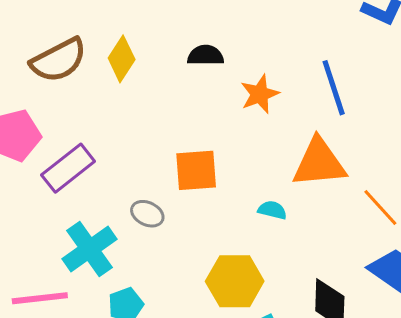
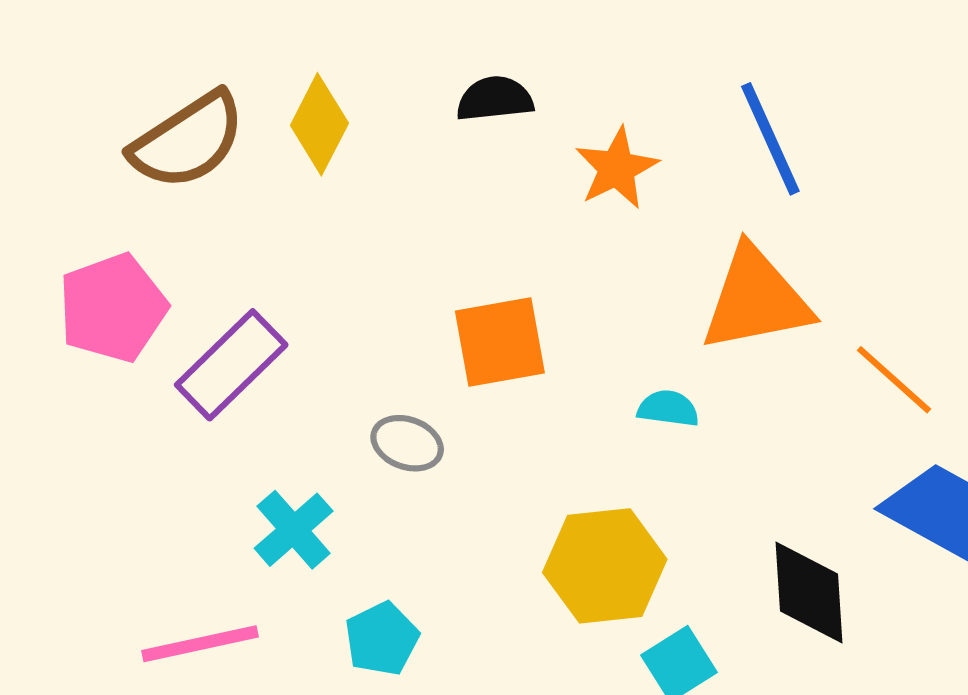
cyan cross: (90, 249) -> (294, 530), size x0.7

